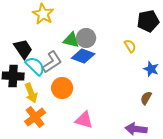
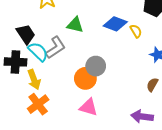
gray circle: (86, 38) -> (96, 66), moved
blue diamond: (83, 56) -> (115, 24), moved
orange circle: (62, 88) -> (85, 78), moved

